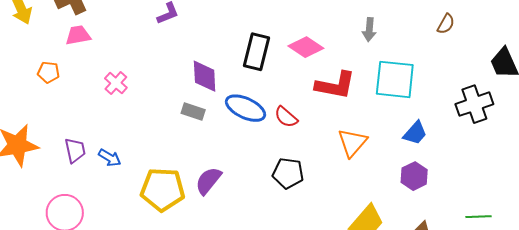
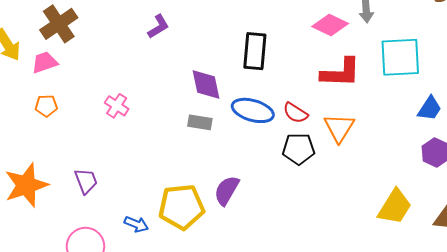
pink trapezoid: (78, 35) -> (45, 62), moved
pink diamond: (306, 47) -> (330, 25), moved
orange triangle: (352, 143) -> (339, 128), moved
blue arrow: (110, 158) -> (136, 224), moved
black pentagon: (288, 173) -> (299, 149), moved

